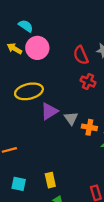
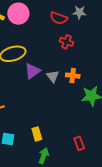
red semicircle: (81, 55) -> (59, 18), turned -42
orange cross: (89, 127) -> (73, 76), moved

